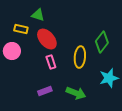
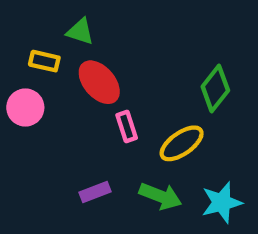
yellow ellipse: (80, 57) -> (182, 143), moved, turned 50
pink rectangle: (51, 62) -> (127, 127), moved
cyan star: (109, 78) -> (222, 203), moved

